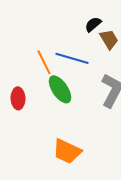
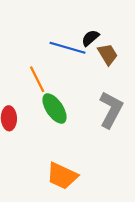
blue line: (72, 58) -> (68, 48), moved

